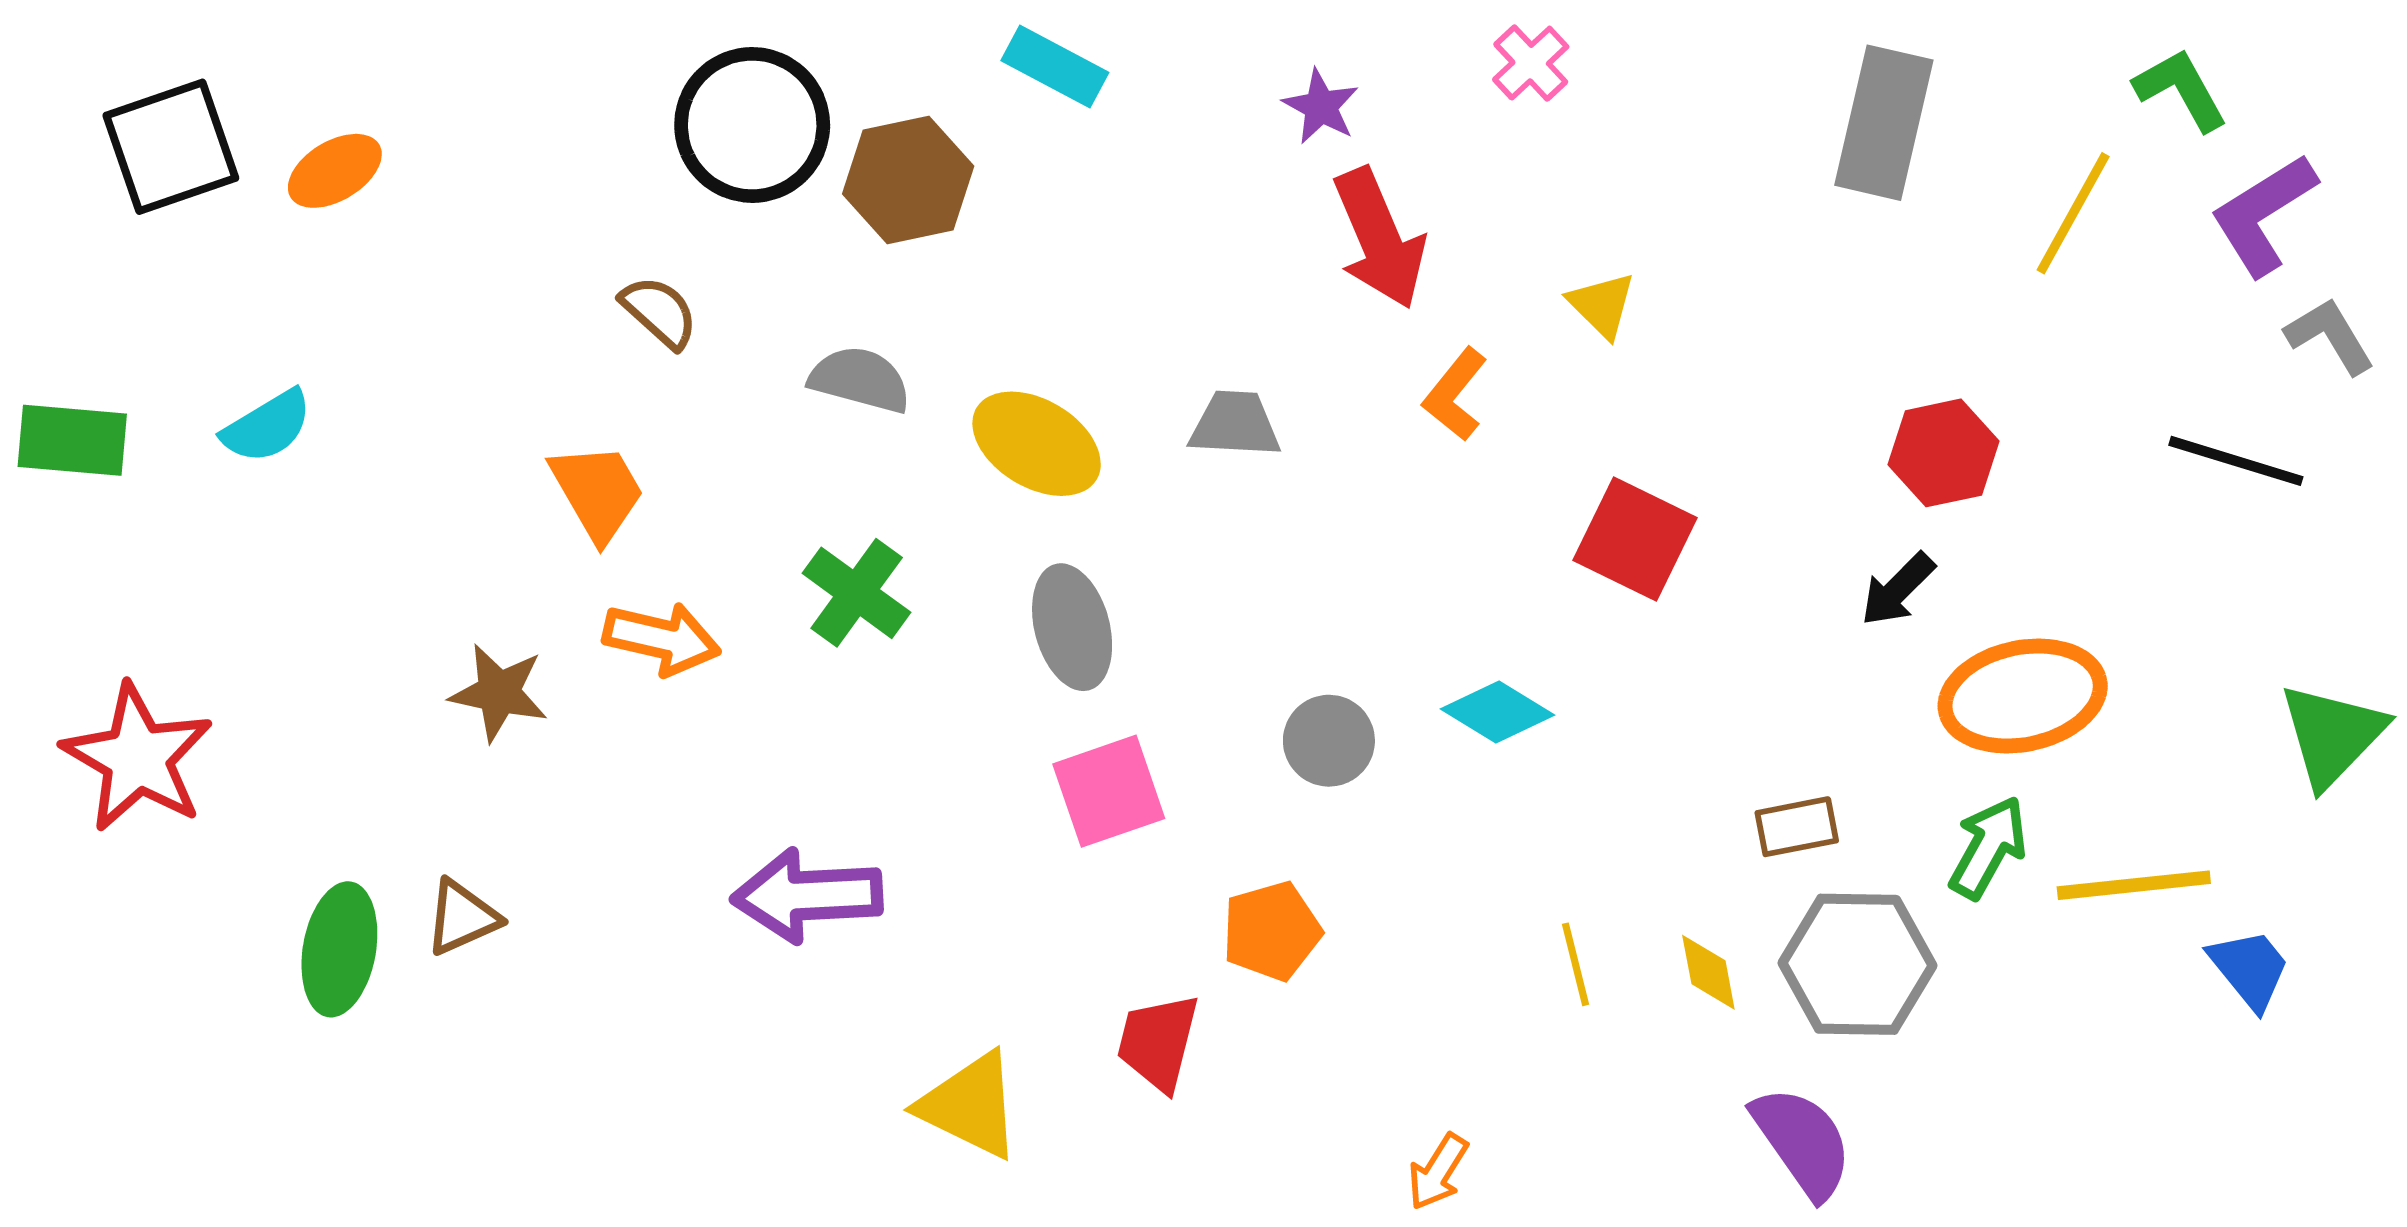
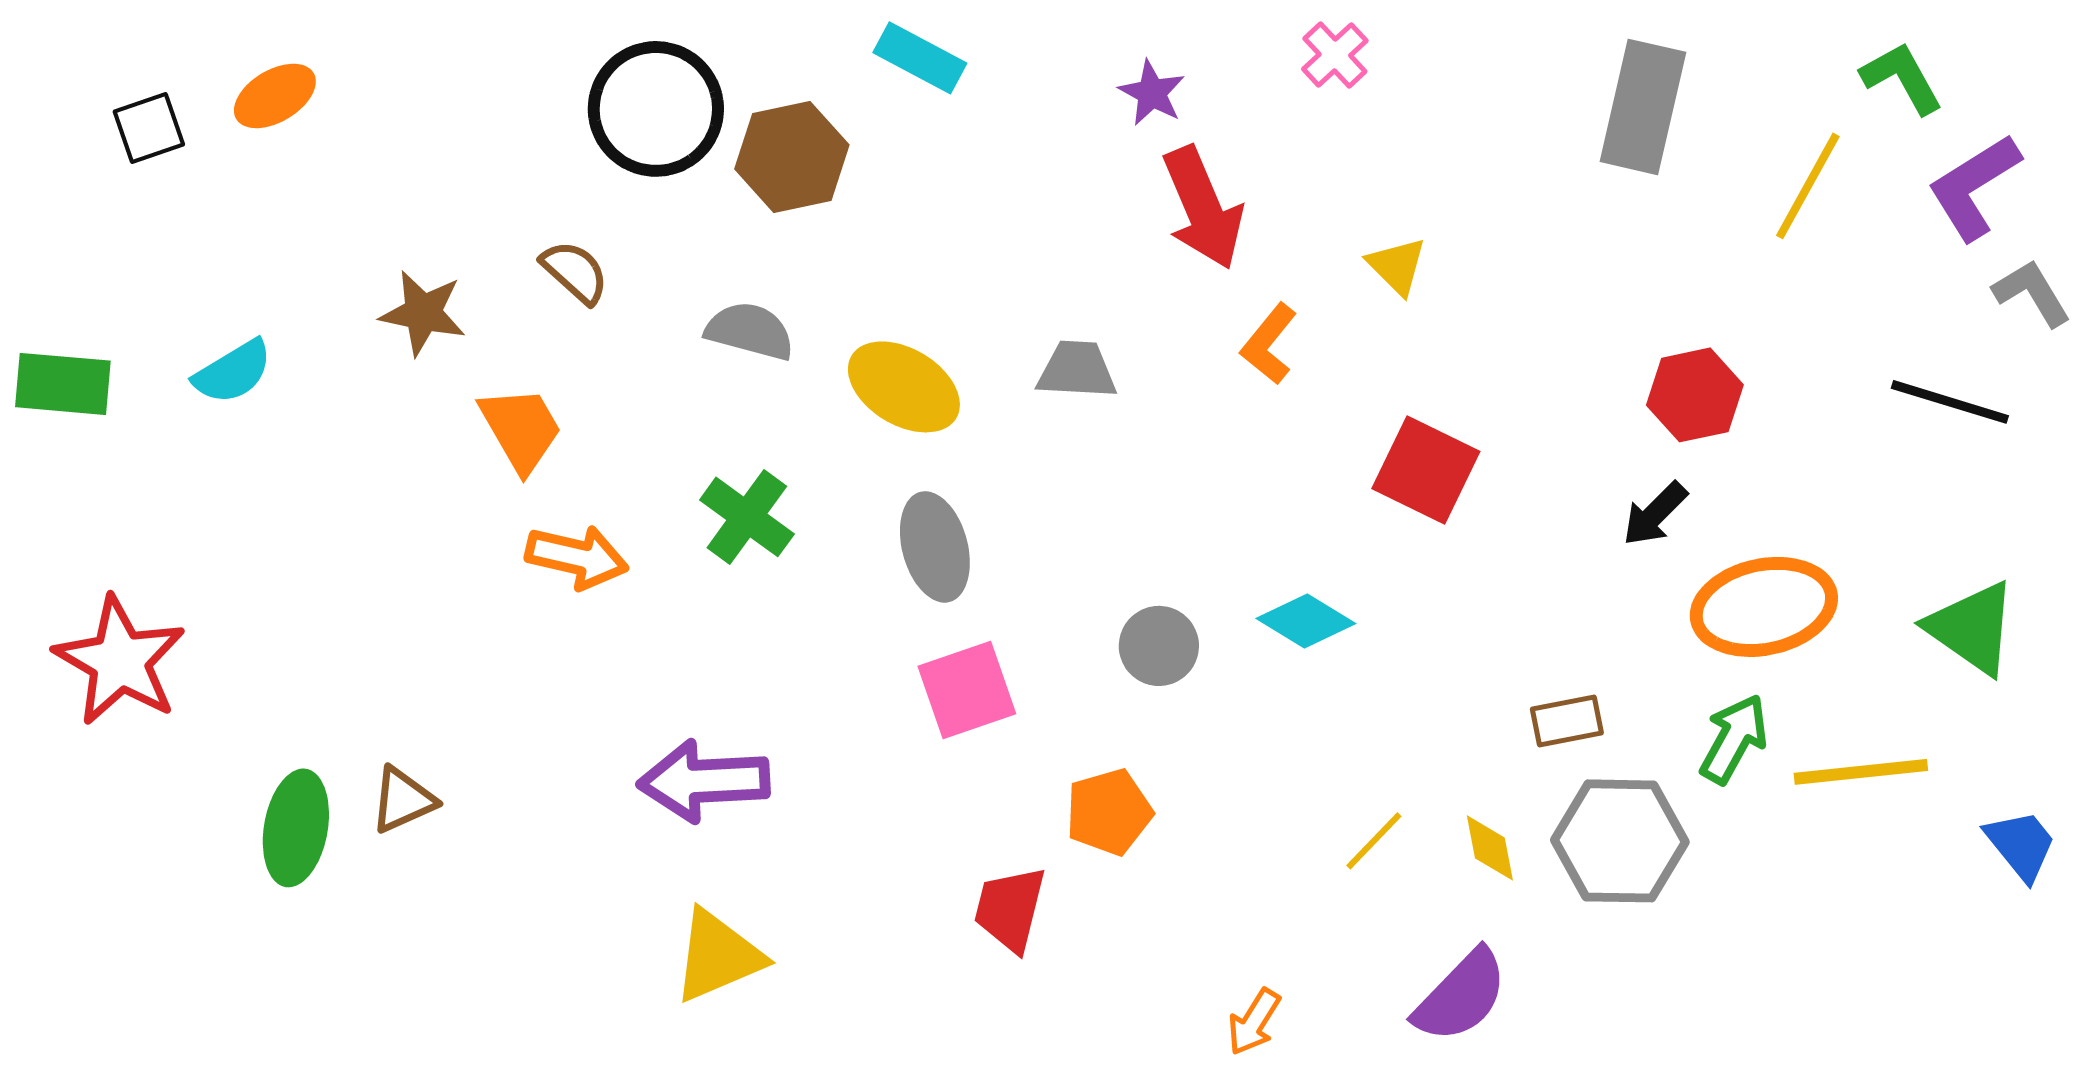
black square: (171, 147) -> (149, 128), size x0.6
orange ellipse: (335, 171) -> (275, 96), moved
brown star: (499, 693) -> (423, 313), moved
green triangle: (2332, 735) -> (1972, 628), moved, turned -39
yellow line: (1575, 964) -> (1374, 841), turned 58
blue trapezoid: (2250, 969) -> (2021, 845), moved
yellow triangle: (970, 1105) -> (718, 956), moved, turned -49
purple semicircle: (1802, 1142) -> (1461, 996), moved, turned 79

